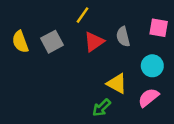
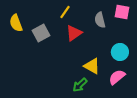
pink square: (159, 28) -> (122, 12), moved
gray semicircle: (123, 37) -> (100, 20), moved
yellow semicircle: (20, 42) -> (16, 23), moved

